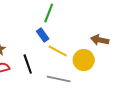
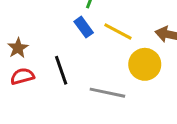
yellow line: (58, 51) -> (118, 31), moved

